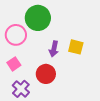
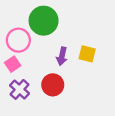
pink square: (14, 64) -> (13, 64), moved
purple cross: (21, 89) -> (19, 89), moved

